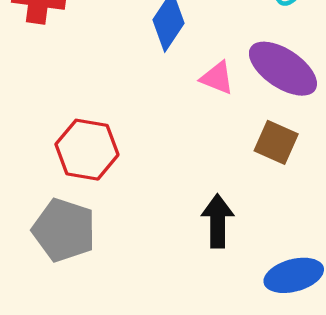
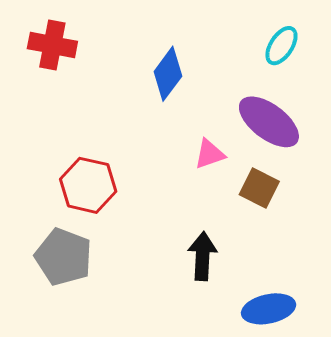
pink triangle: (217, 78) -> (210, 154), moved, turned -44

